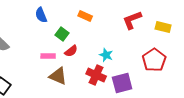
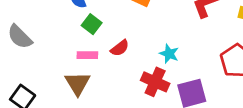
green square: (62, 34) -> (92, 24), moved
brown triangle: (58, 76) -> (78, 83), moved, turned 36

